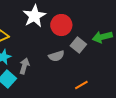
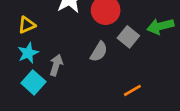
gray semicircle: (56, 56) -> (99, 52), turned -42

